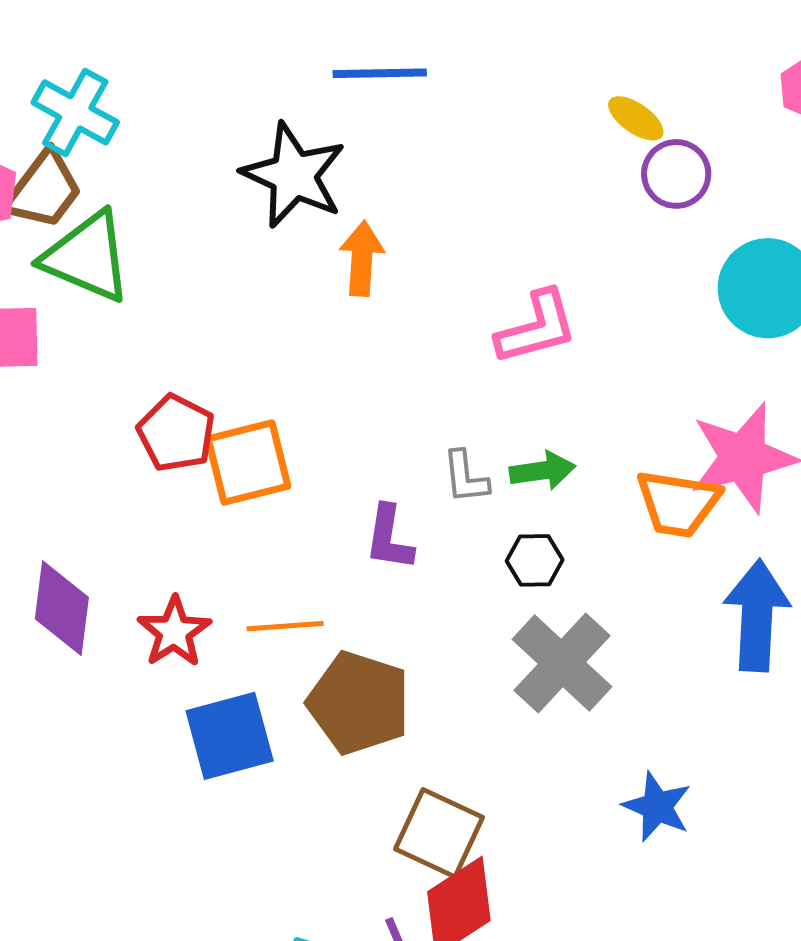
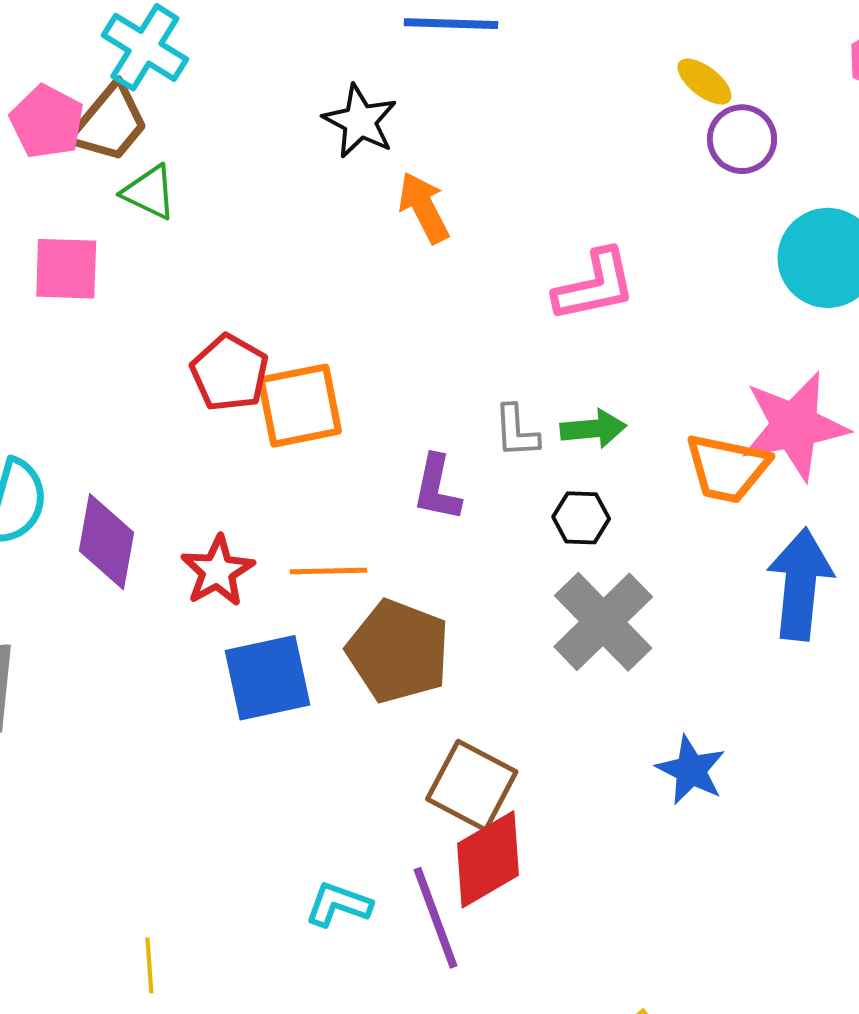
black star: (294, 175) -> (360, 121), size x0.7
green triangle: (87, 257) -> (149, 192), size x0.6
orange arrow: (362, 258) -> (424, 208), turned -34

